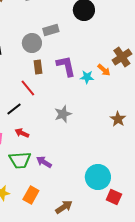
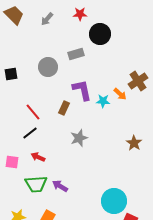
gray rectangle: (51, 30) -> (76, 54), moved
brown rectangle: (38, 67) -> (64, 108), moved, turned 32
red line: (28, 88) -> (33, 112), moved

